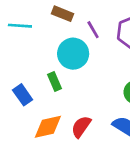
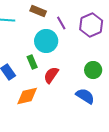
red semicircle: (81, 127) -> (51, 75), moved

